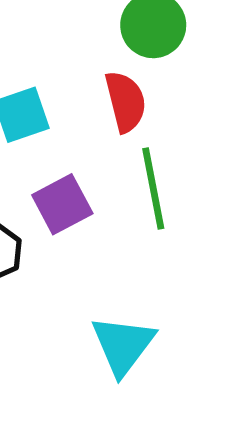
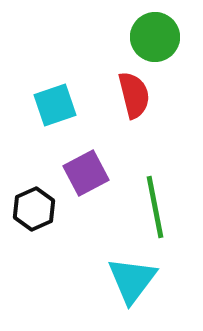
green line: (153, 188) -> (155, 207), moved

